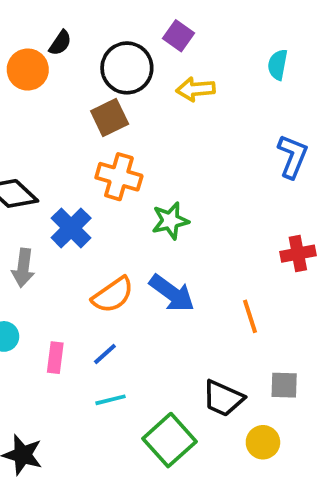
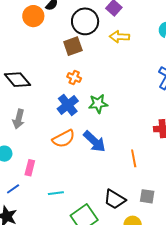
orange cross: (119, 177) -> (74, 77), size x0.6
blue cross: (71, 228) -> (68, 105), moved
blue line: (105, 354) -> (13, 189), moved

